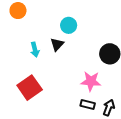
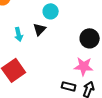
pink star: (91, 81) -> (84, 66), moved

